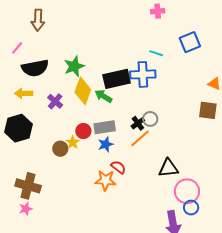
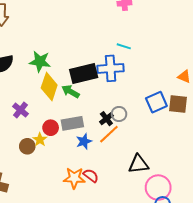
blue square: (190, 42) -> (156, 102), moved
green star: (74, 66) -> (40, 61), turned 30
purple cross: (55, 101) -> (20, 110), moved
blue star: (106, 144) -> (84, 141), moved
red semicircle: (118, 167) -> (91, 176), moved

